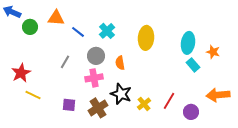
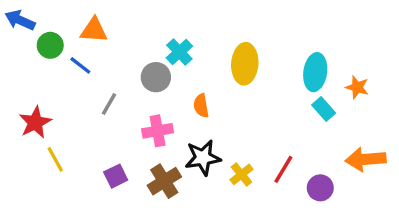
blue line: (78, 32) -> (80, 65), moved
gray circle: (96, 56) -> (156, 77), moved
black star: (121, 94) -> (203, 158), turned -30
yellow line: (33, 95) -> (55, 159), turned 35
purple square: (69, 105) -> (116, 176), turned -32

